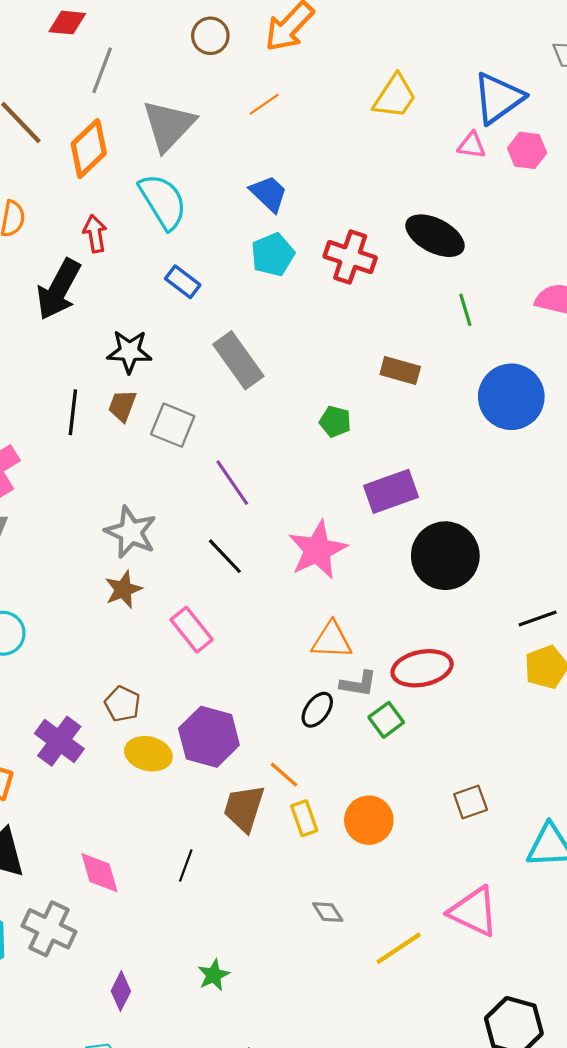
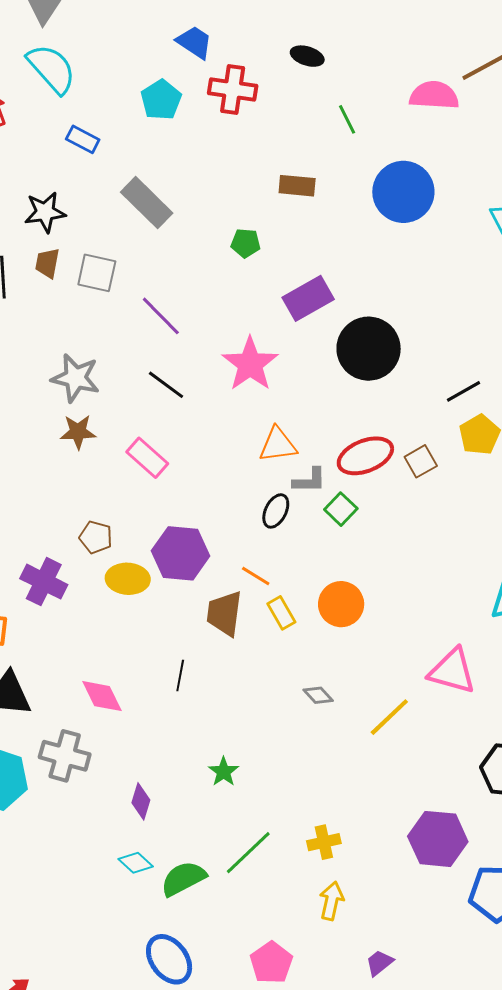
blue trapezoid: (269, 194) -> (194, 42), moved
black ellipse: (435, 236) -> (307, 56), size x0.6
brown star: (123, 589) -> (78, 432), turned 30
brown square: (471, 802) -> (421, 461), moved

